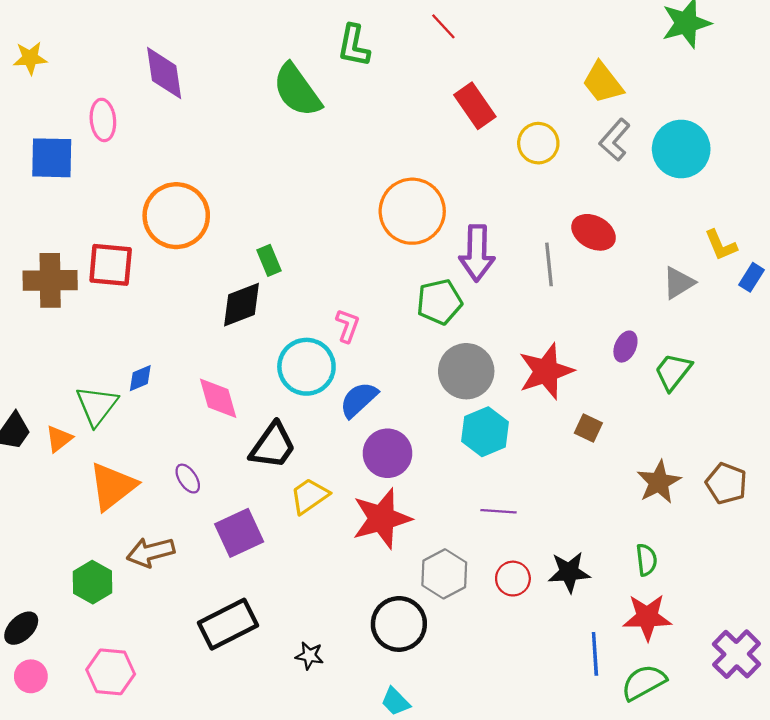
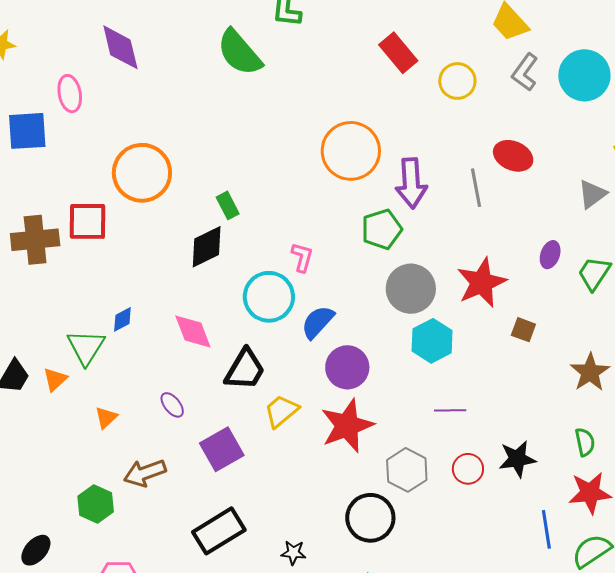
orange triangle: (113, 486) -> (106, 418), size x0.5

